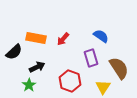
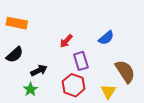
blue semicircle: (101, 36) -> (106, 38), turned 105
orange rectangle: (36, 38) -> (17, 23), moved
purple rectangle: (91, 58) -> (81, 61), moved

